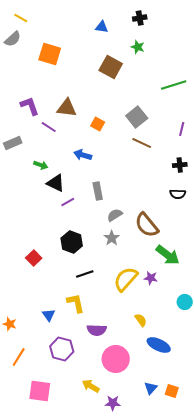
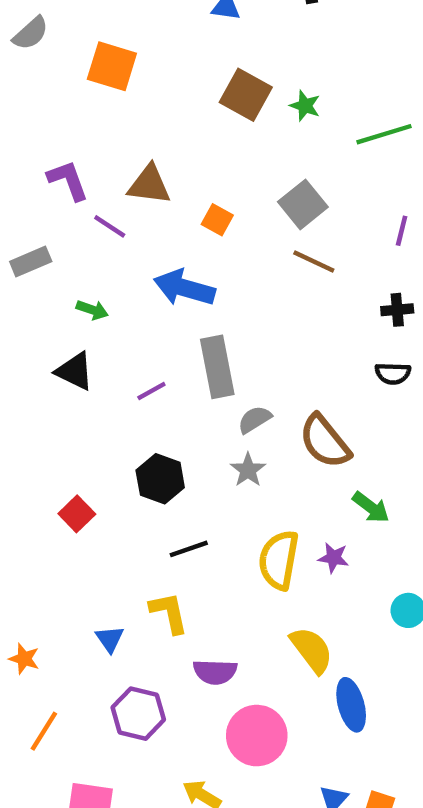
green star: (138, 47) -> (305, 106), moved
blue arrow: (83, 155) -> (184, 288), size x1.5
black triangle: (56, 183) -> (75, 371), moved
gray rectangle: (98, 191) -> (217, 367), size x1.5
green arrow: (168, 255) -> (371, 507), size x0.7
yellow semicircle: (126, 279) -> (279, 560), turned -32
yellow semicircle: (141, 320) -> (312, 650), size x1.6
blue ellipse: (159, 345) -> (351, 705), turned 50

